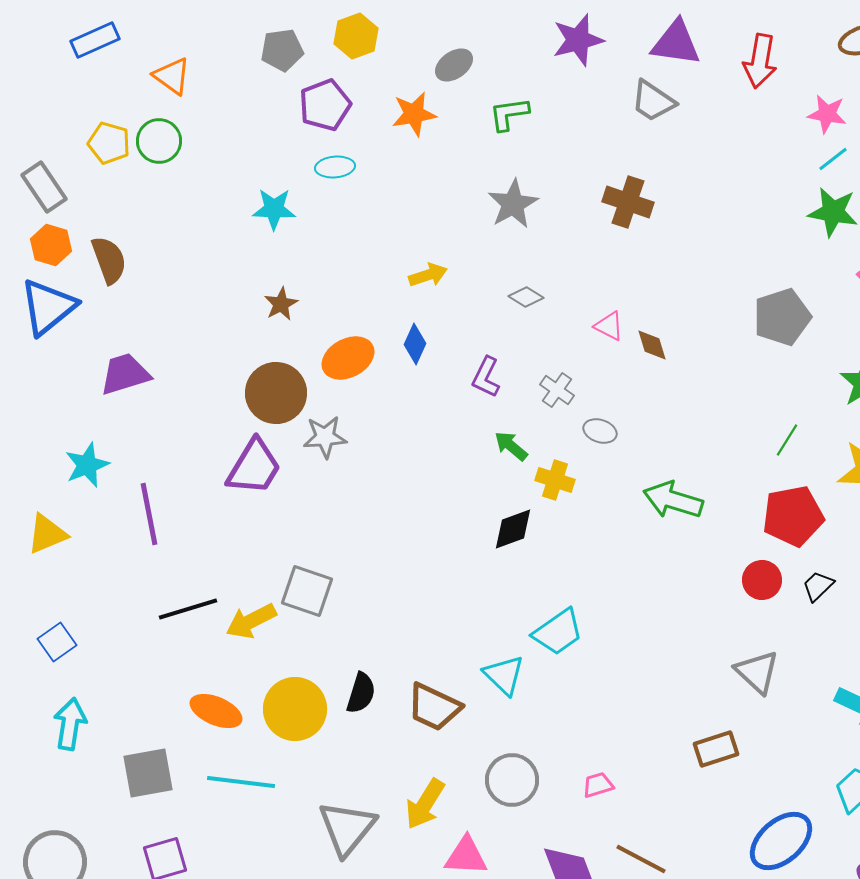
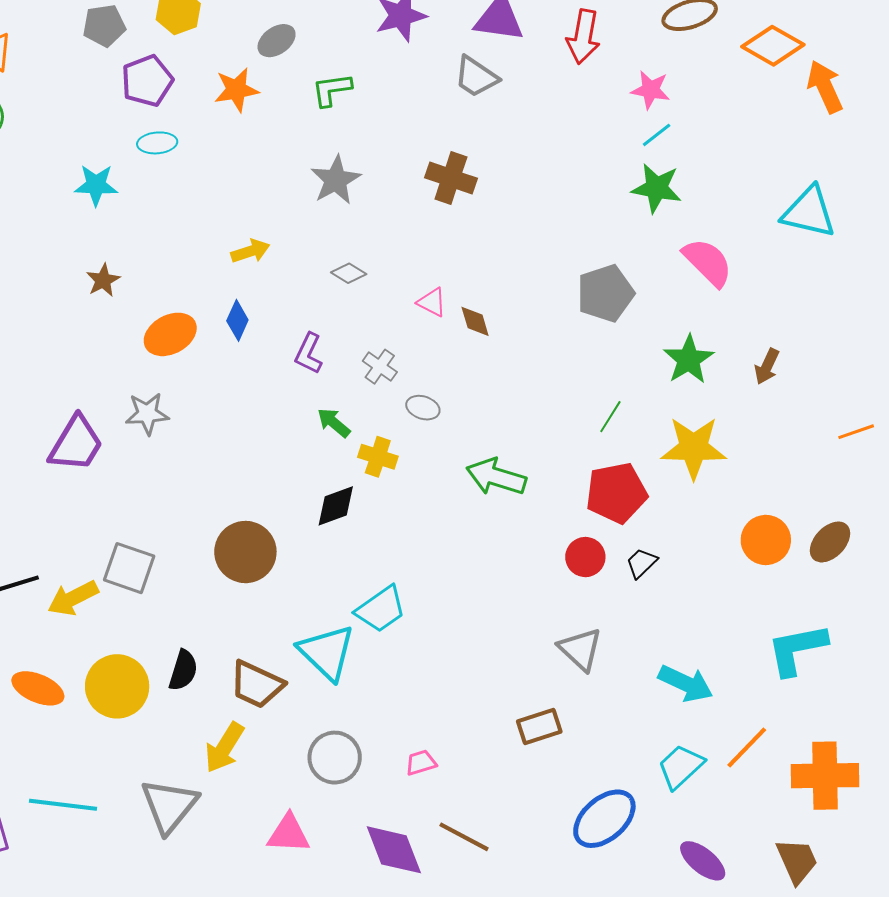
brown circle: (276, 393) -> (245, 552), moved
cyan triangle: (504, 675) -> (327, 652), size x1.4
cyan line: (241, 782) -> (63, 805), moved
yellow arrow: (425, 804) -> (224, 748), moved

